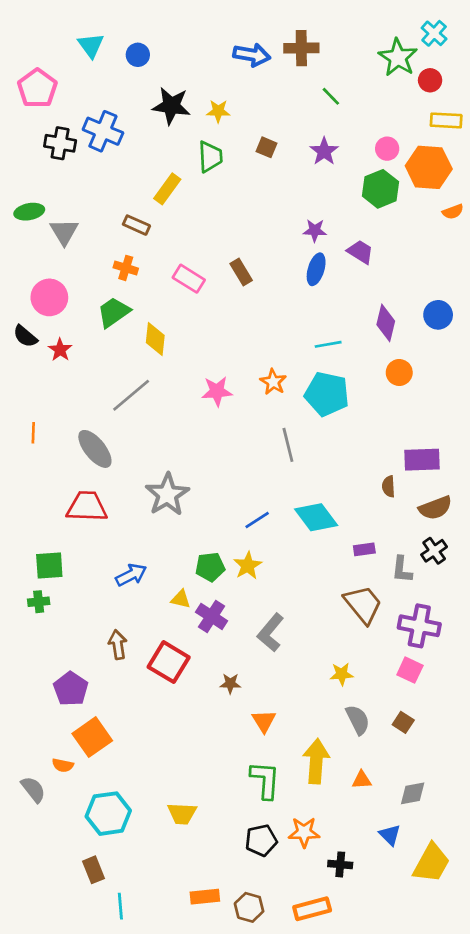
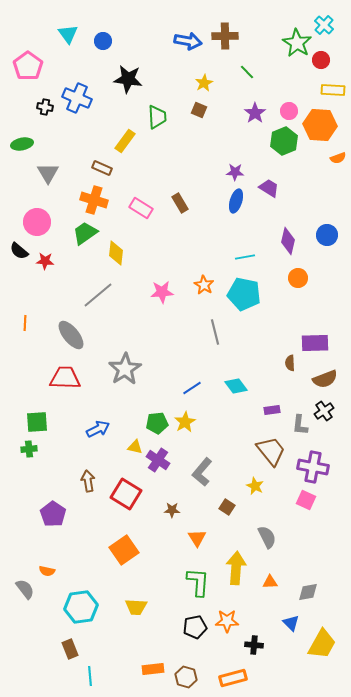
yellow star: (218, 111) -> (204, 83), moved, turned -30
black cross: (60, 143) -> (45, 107), size x0.7
purple star: (324, 151) -> (255, 113), moved
green ellipse: (29, 212) -> (22, 144), moved
orange cross: (126, 268) -> (94, 200), size x1.5
red star: (60, 350) -> (45, 261), turned -30
cyan diamond: (316, 517) -> (236, 386), size x0.7
yellow star: (342, 674) -> (255, 486), moved, turned 30
brown square: (403, 722) -> (227, 507), moved
orange square: (92, 737) -> (124, 550), moved

